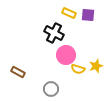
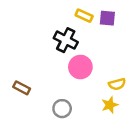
yellow star: (96, 66) -> (110, 105), moved
yellow semicircle: (78, 69) -> (117, 84), moved, turned -32

